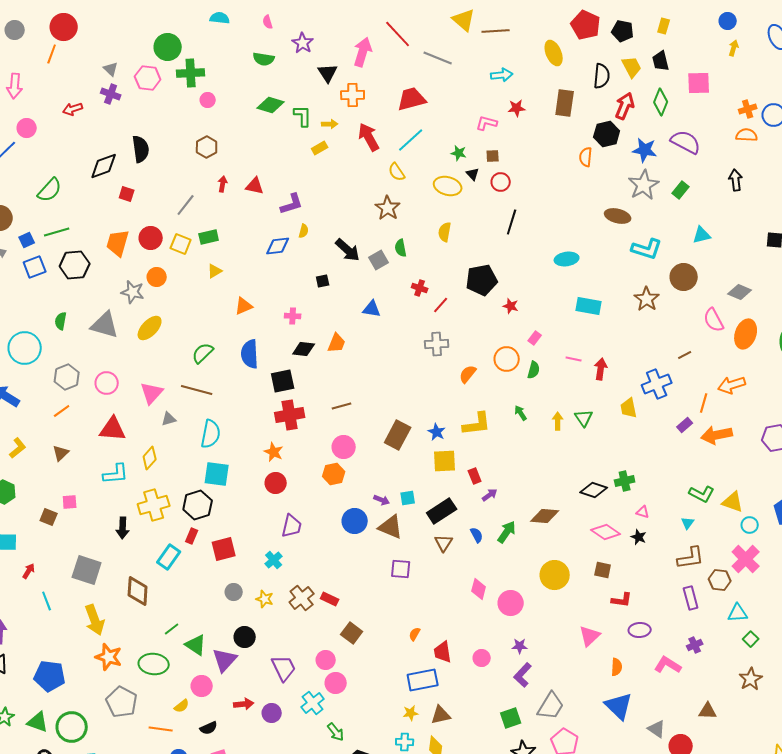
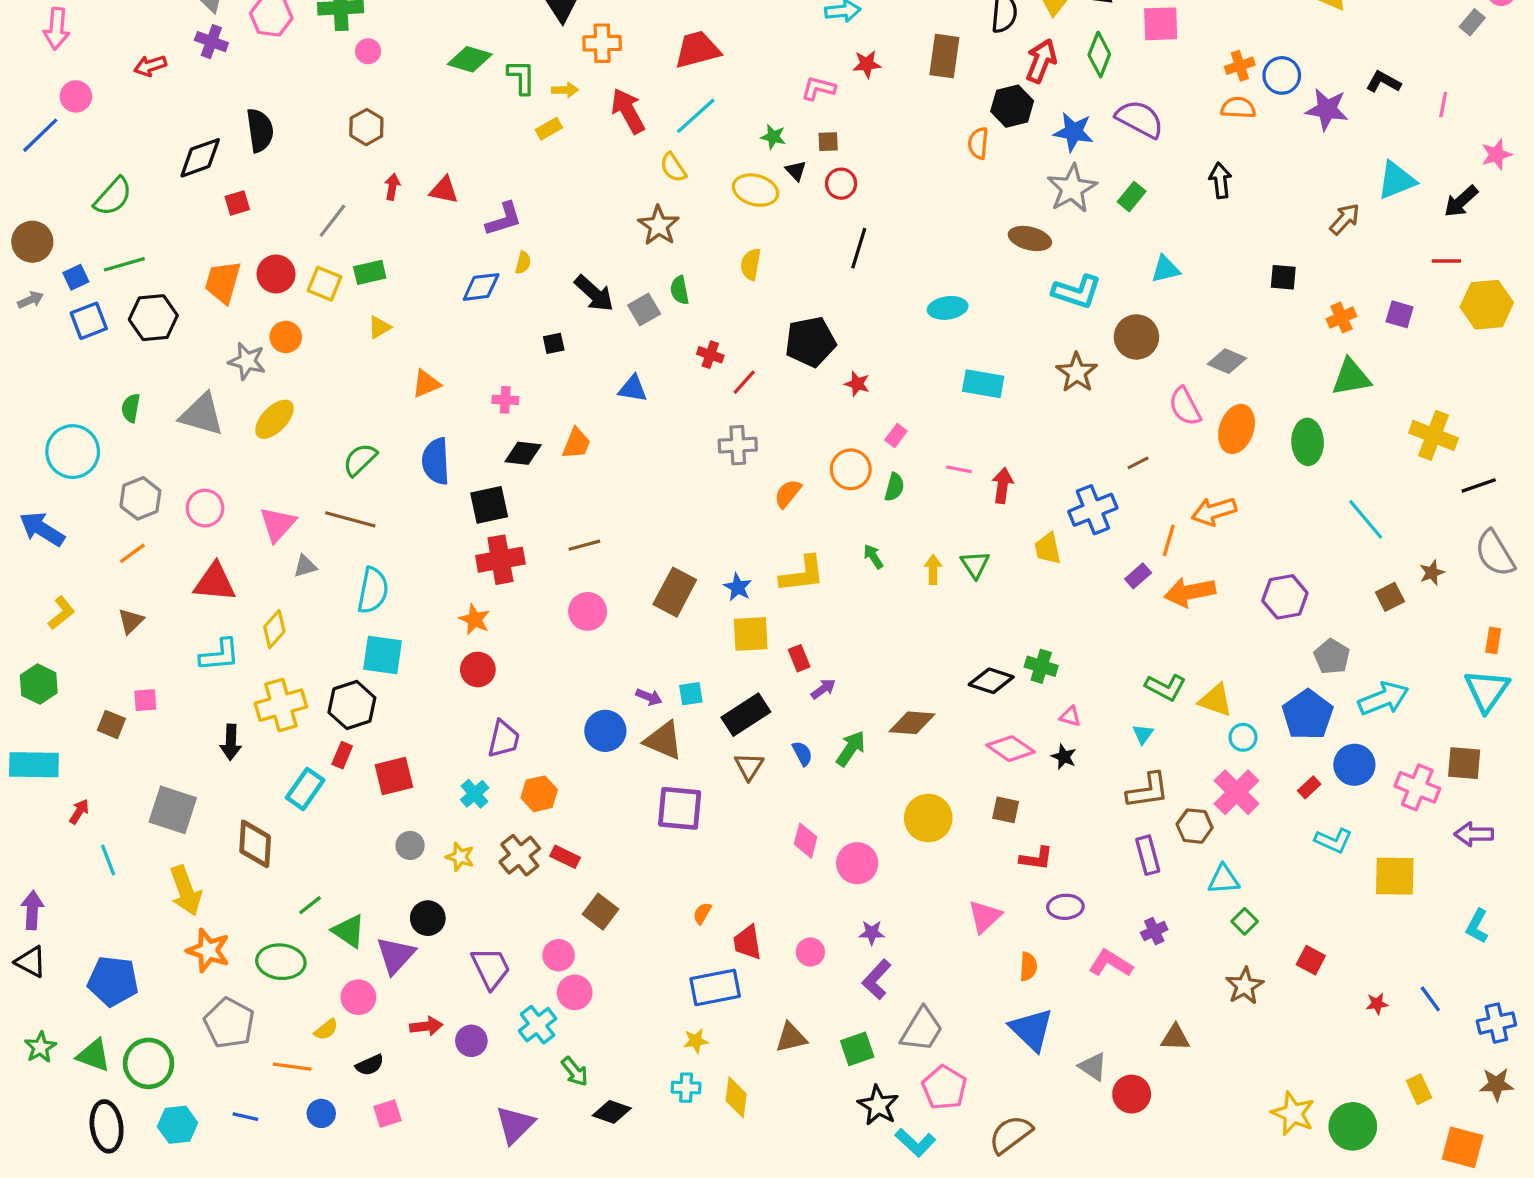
red square: (127, 194) -> (237, 203), turned -35
orange hexagon: (334, 474) -> (539, 794), moved
green cross: (625, 481) -> (1041, 666), turned 30
purple square: (401, 569) -> (680, 808), size x1.4
brown triangle: (441, 715) -> (791, 1038), moved

